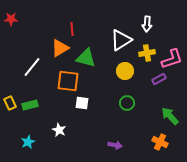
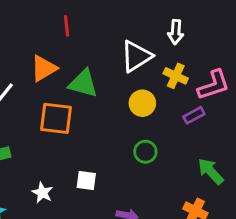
red line: (72, 29) -> (67, 26), moved
yellow cross: (147, 53) -> (176, 76), turned 35
white square: (82, 103) -> (86, 181), moved

